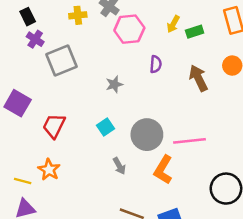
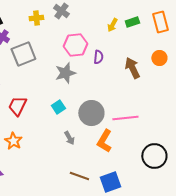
pink hexagon: (129, 29) -> (75, 45), moved
green rectangle: (195, 32) -> (132, 22), moved
gray star: (114, 84) -> (65, 73), size x1.5

